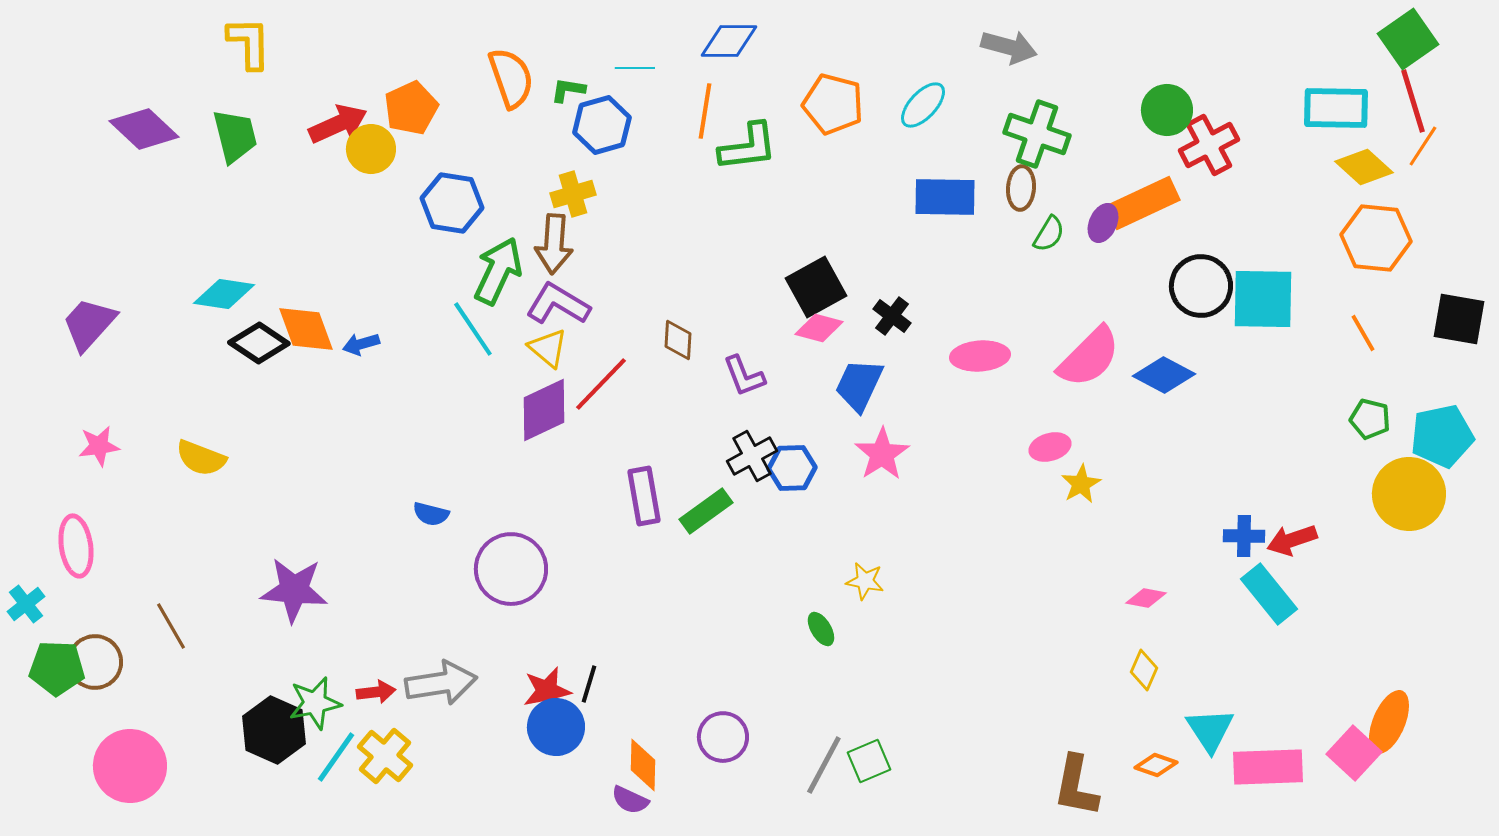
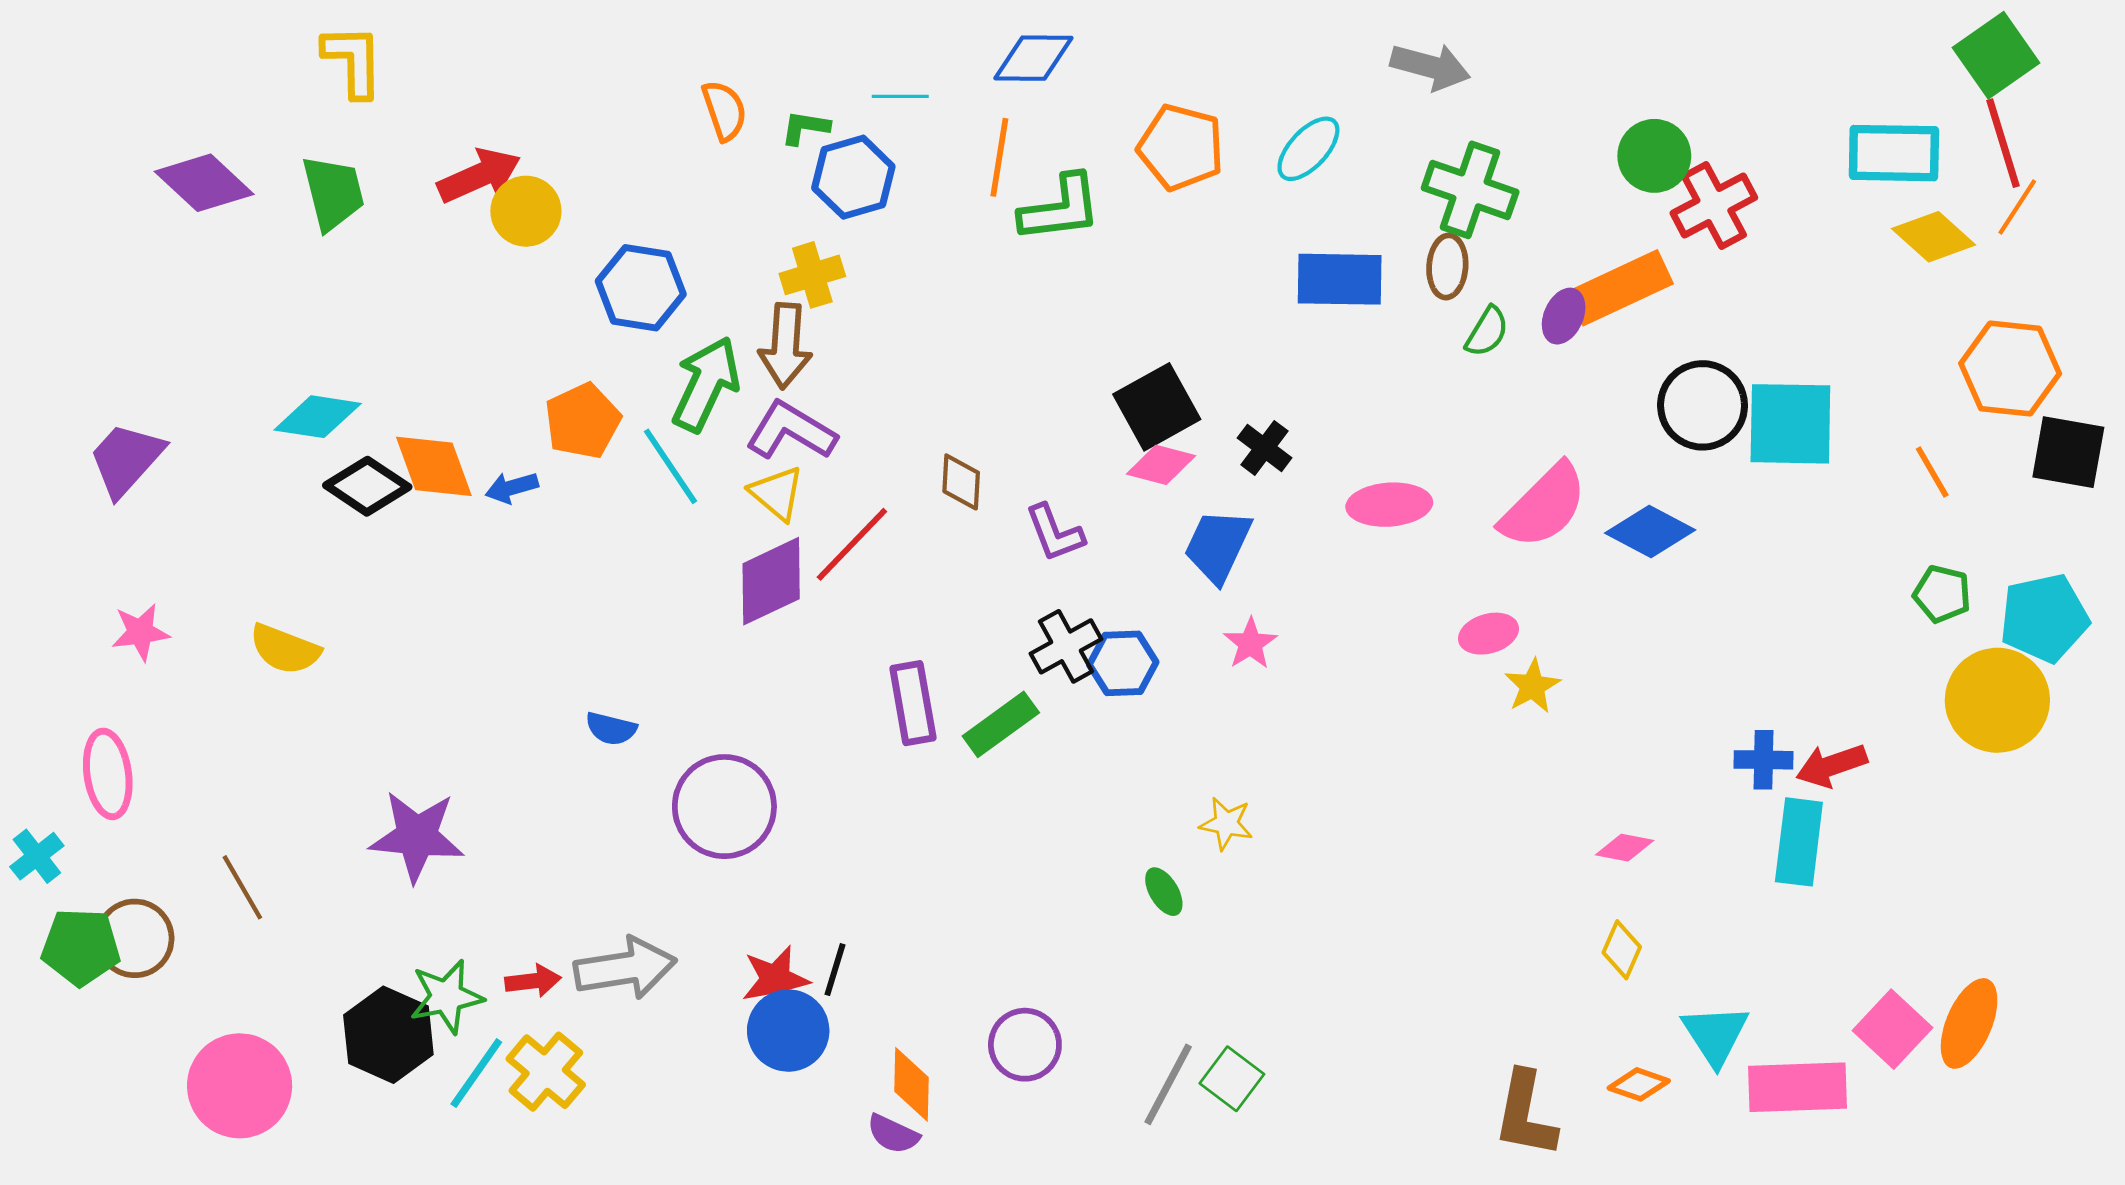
orange semicircle: (511, 78) -> (724, 111), size x0.7
orange pentagon: (411, 108) -> (583, 421), moved
orange hexagon: (1376, 238) -> (2010, 369), moved
pink star: (882, 454) -> (1250, 644), size x0.7
cyan rectangle: (1269, 594) -> (1799, 842), turned 46
pink square: (1354, 753) -> (1892, 1029), moved
green square: (869, 761) -> (1232, 1079), turned -30
pink circle: (130, 766) -> (240, 1086), moved

